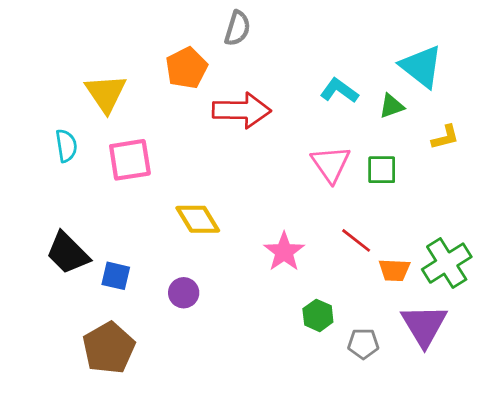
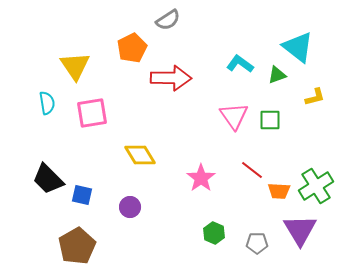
gray semicircle: (237, 28) -> (168, 20), turned 40
green hexagon: (318, 315) -> (214, 233), moved

